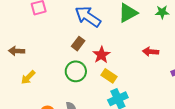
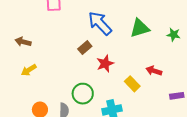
green circle: (76, 71) -> (83, 94), moved
yellow rectangle: (109, 76) -> (132, 84), moved

